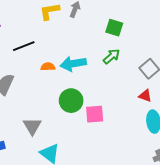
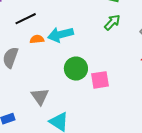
cyan arrow: (73, 64) -> (60, 34), moved
orange semicircle: (48, 67) -> (37, 39), moved

